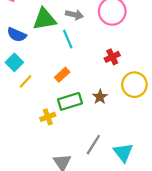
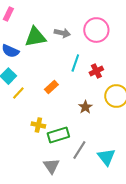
cyan line: (68, 39) -> (75, 63), moved, turned 42
green rectangle: (70, 101) -> (58, 135), moved
yellow cross: (48, 117) -> (38, 125), turned 32

